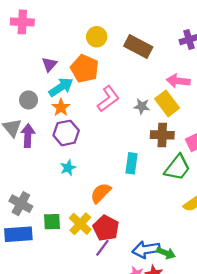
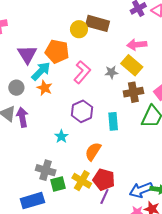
yellow circle: (97, 37) -> (79, 29), moved
purple triangle: (49, 64) -> (27, 54), size x1.5
purple hexagon: (66, 133) -> (82, 111), moved
gray cross: (21, 204) -> (46, 170), moved

